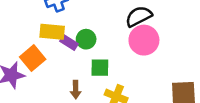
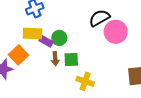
pink circle: (144, 40) -> (116, 32), moved
brown arrow: (76, 90) -> (55, 59), moved

